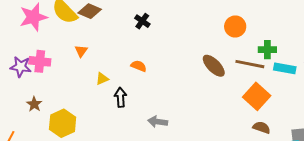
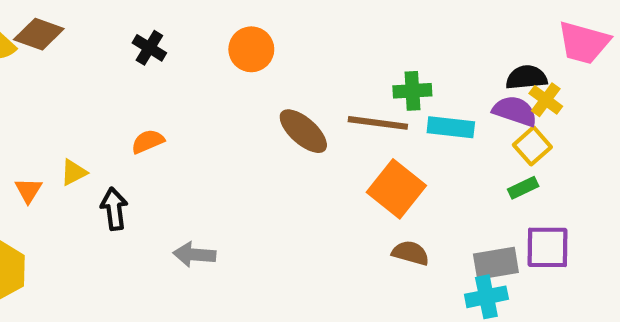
orange circle: (235, 26) -> (251, 49), moved
orange triangle: (81, 51) -> (28, 190), moved
orange semicircle: (139, 66) -> (148, 141), turned -42

